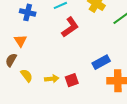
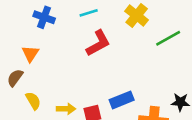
blue rectangle: (101, 62) -> (122, 100), moved

